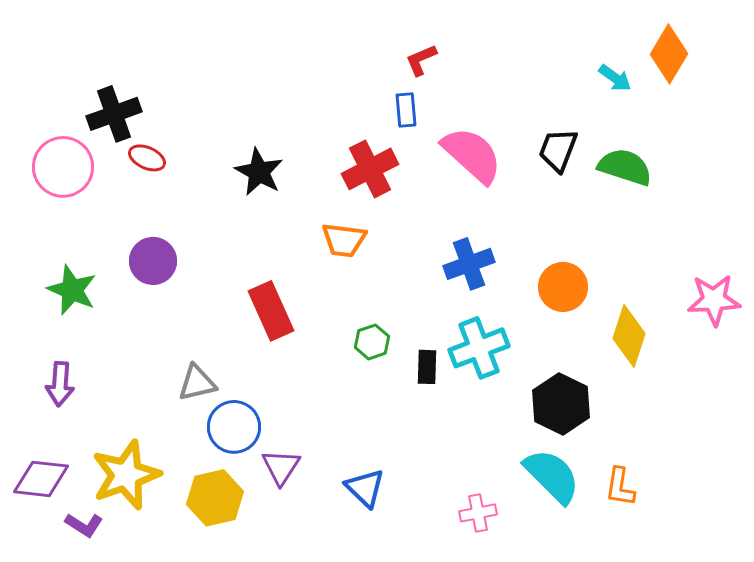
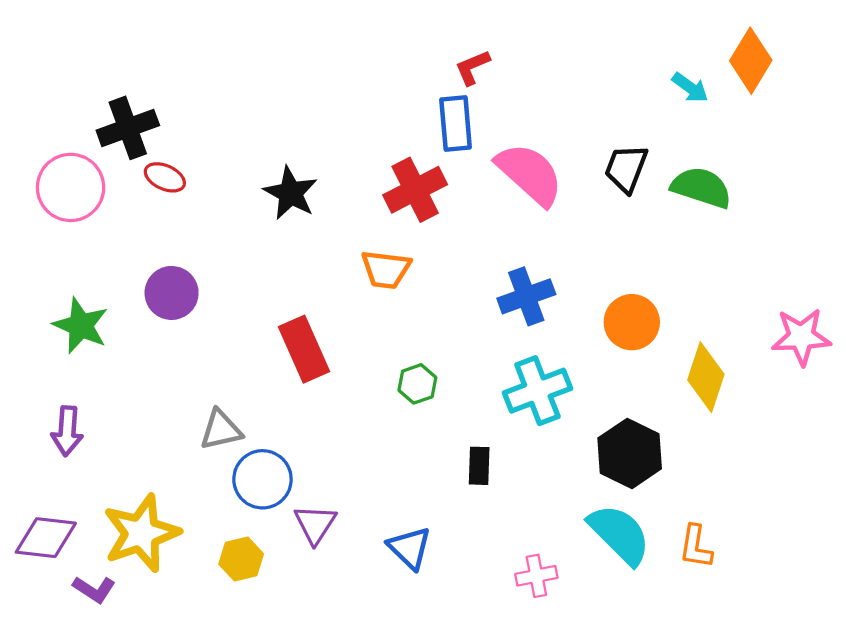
blue rectangle: (406, 110) -> (456, 123), size x1.4
black rectangle: (427, 367) -> (479, 466), moved
yellow hexagon: (215, 498) -> (241, 559), size x0.7

